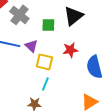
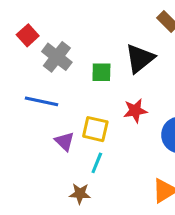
purple triangle: (31, 46) -> (65, 141), moved

